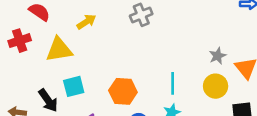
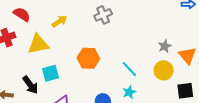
cyan line: (173, 83) -> (129, 69), turned -42
orange hexagon: (123, 91) -> (88, 58), moved

